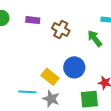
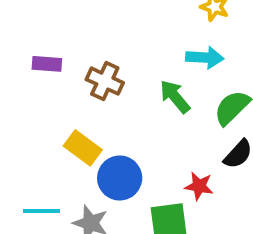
blue circle: (74, 67) -> (120, 178), moved
yellow rectangle: (50, 77) -> (83, 148), moved

